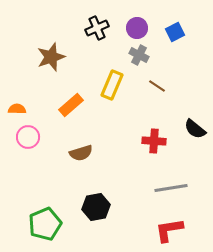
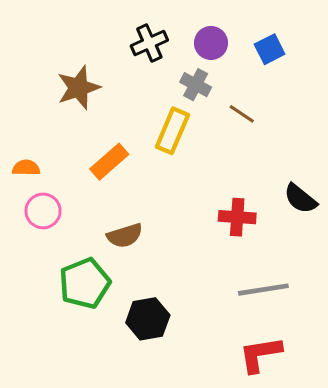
gray cross: (139, 55) -> (196, 85), moved
brown line: (157, 86) -> (242, 114), moved
green pentagon: (45, 224) -> (85, 283), moved

